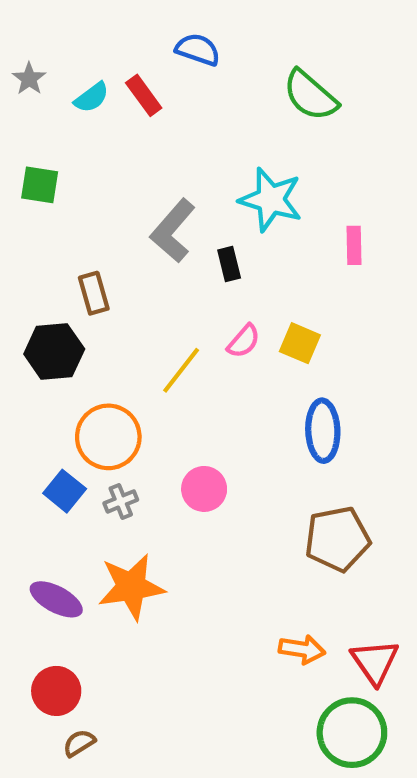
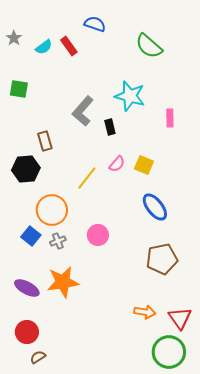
blue ellipse: (323, 431) -> (155, 207), turned -36

